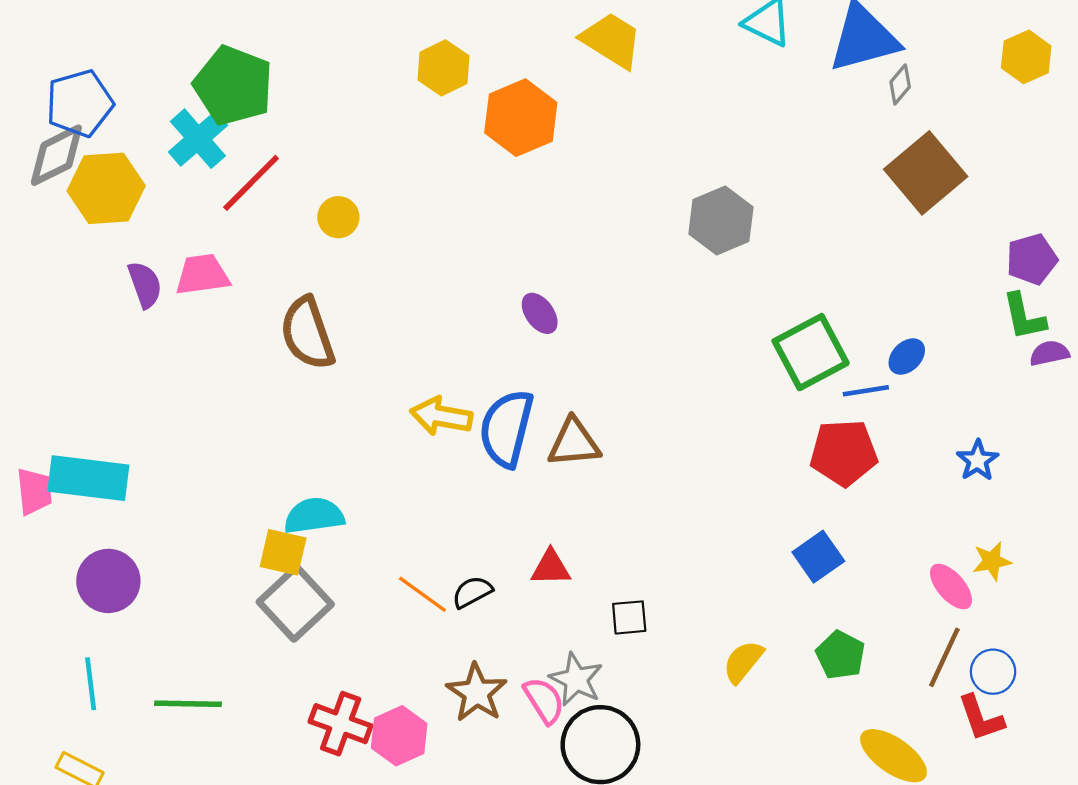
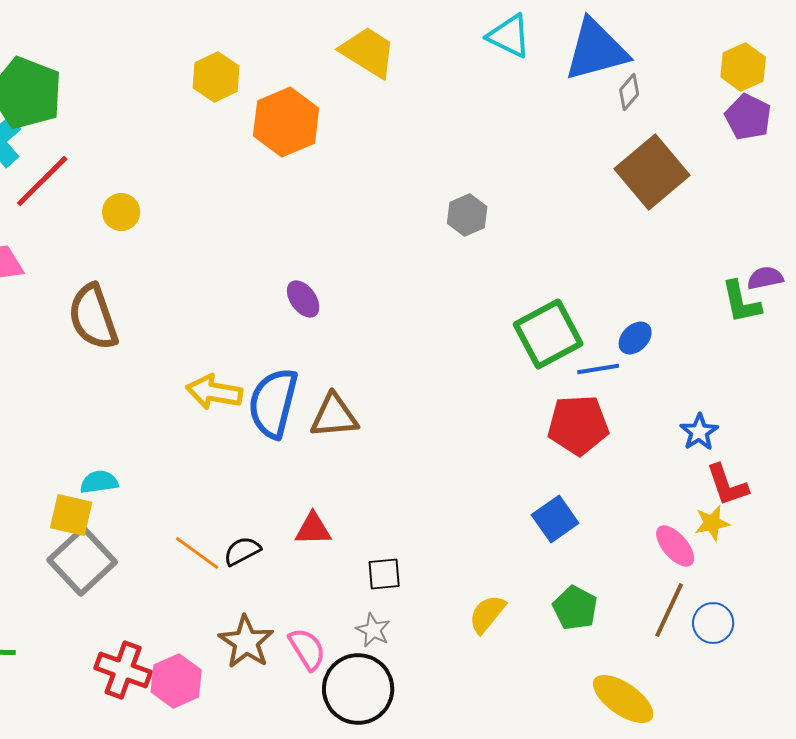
gray hexagon: (721, 220) -> (467, 215), size x0.7
purple pentagon: (1032, 259) -> (748, 117), moved, turned -30
purple semicircle: (1049, 353) -> (765, 278), moved
cyan semicircle: (314, 516) -> (99, 482), size x0.7
gray star: (576, 679) -> (373, 630), moved, size x0.7
red L-shape: (981, 718) -> (727, 485), moved

